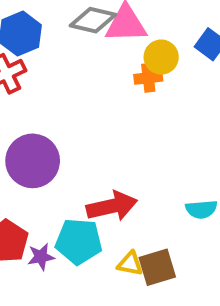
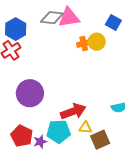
yellow circle: (161, 57) -> (97, 42), moved
yellow triangle: (130, 264) -> (85, 128), moved

